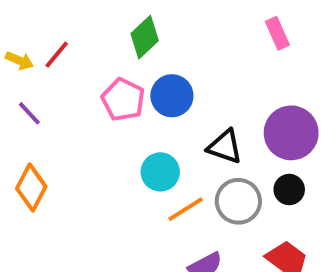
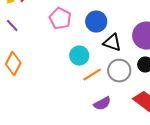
blue circle: (172, 96) -> (96, 22), moved

